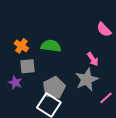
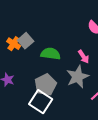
green semicircle: (51, 46) -> (51, 54), moved
gray square: (28, 66) -> (26, 41), moved, turned -35

